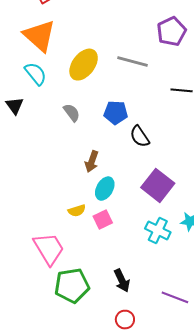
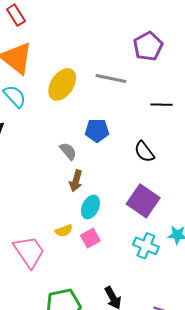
gray semicircle: (72, 113) -> (68, 151), moved
black semicircle: (140, 136) -> (144, 152), moved
pink trapezoid: (49, 249) -> (29, 252), moved

